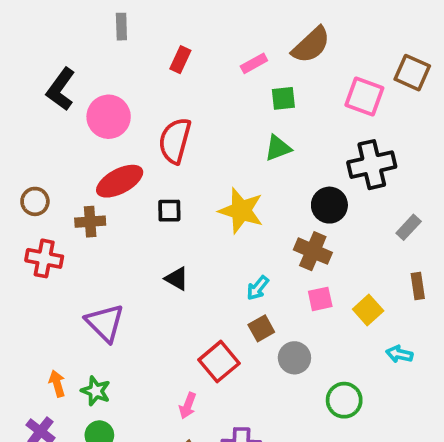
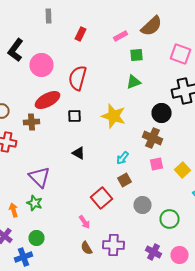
gray circle: (294, 358) -> (142, 205), moved
green star: (96, 391) -> (34, 203), moved
pink arrow: (188, 406) -> (84, 222), turned -56

